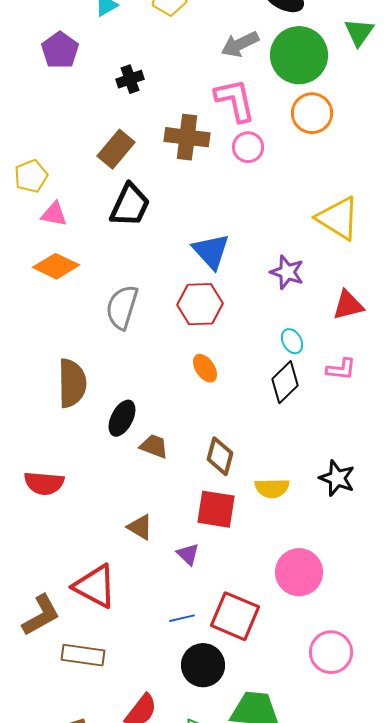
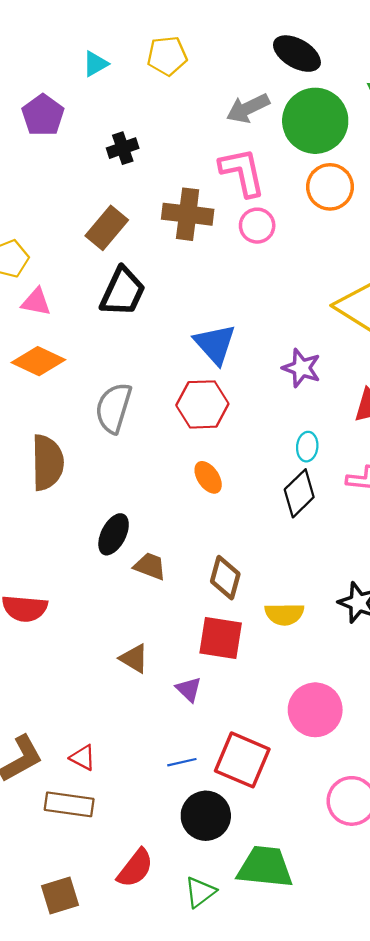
cyan ellipse: (292, 341) -> (307, 447), turned 35
brown semicircle: (72, 383) -> (47, 463), moved
red triangle: (95, 586) -> (83, 758), moved, size x0.5

